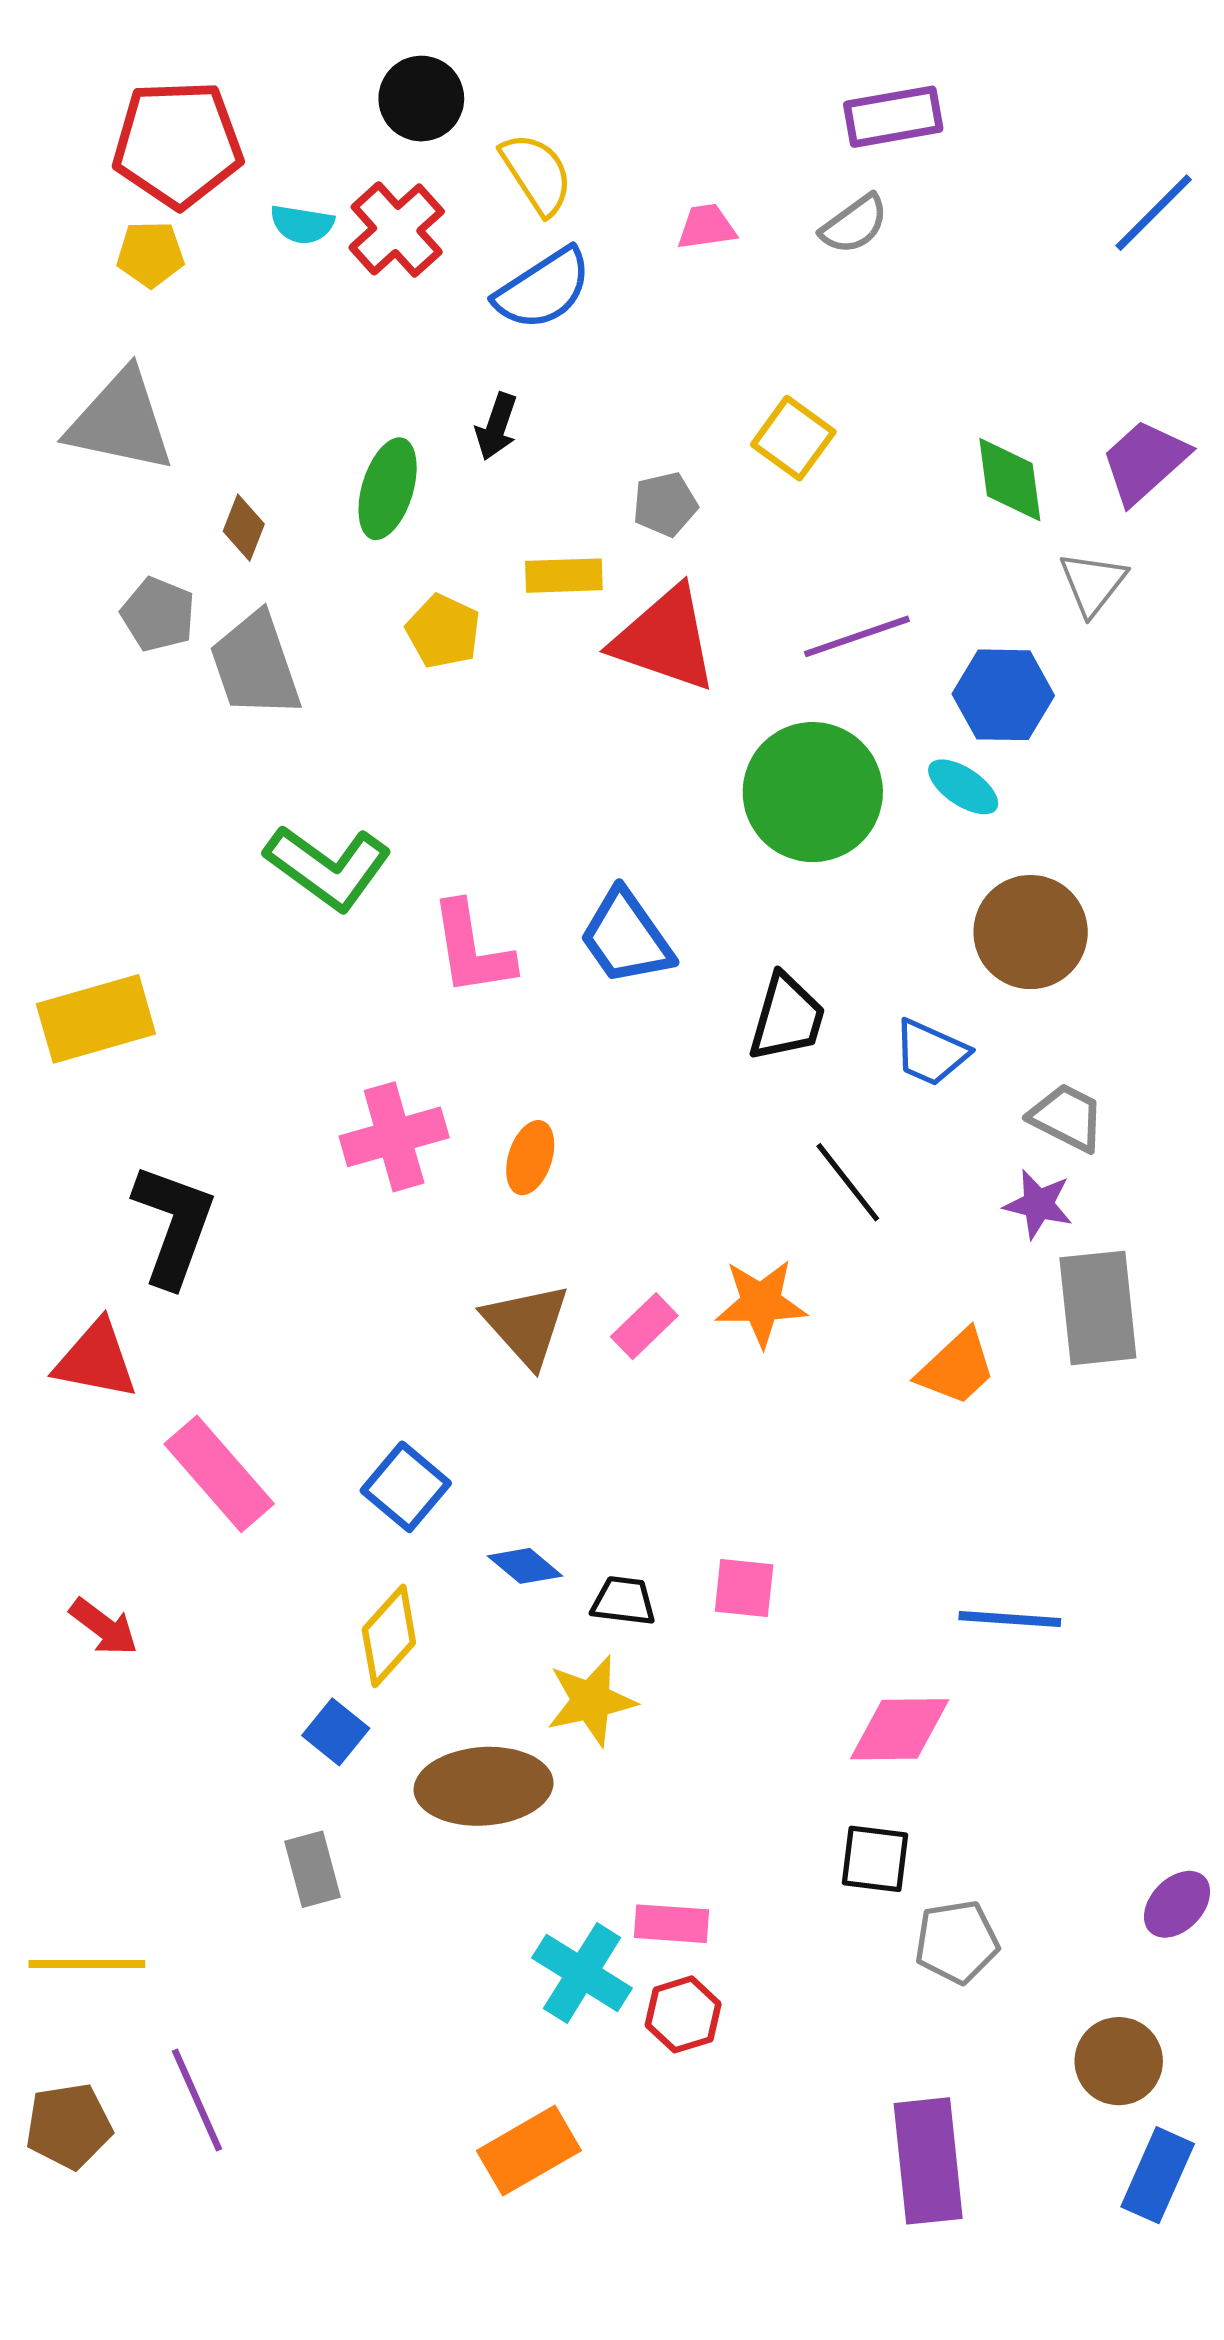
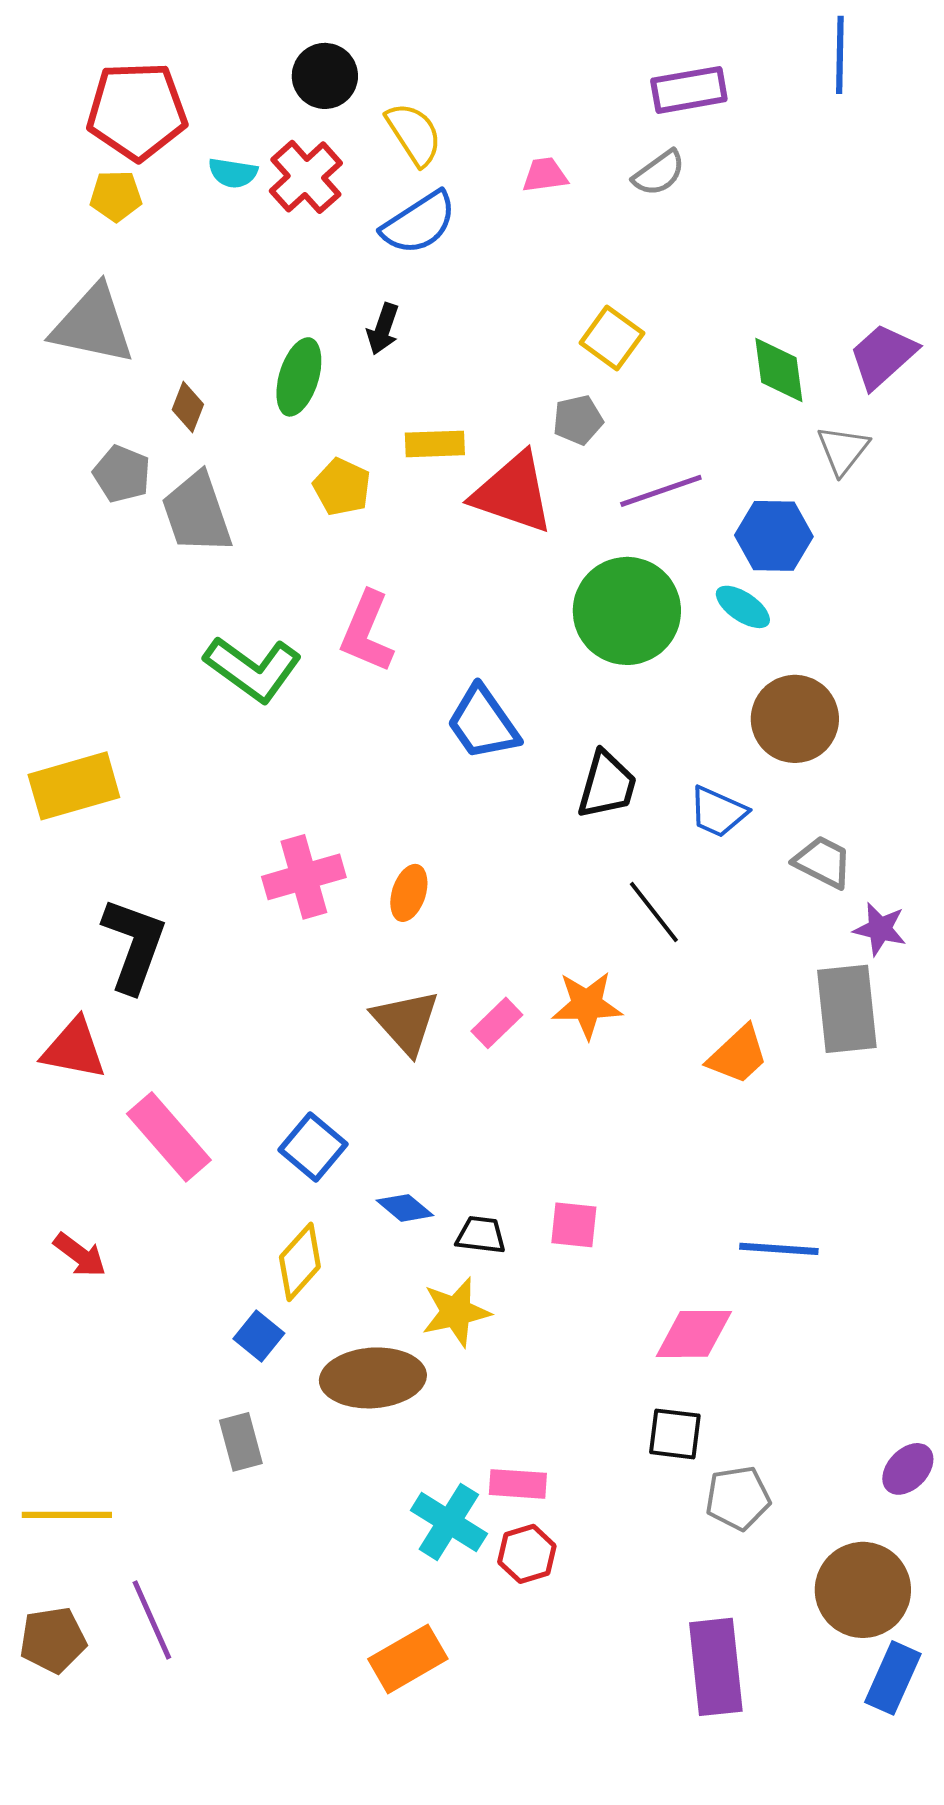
blue line: (1154, 213) -> (840, 55), moved, turned -44
gray pentagon: (665, 504) -> (578, 420), moved
pink L-shape: (472, 949) -> (367, 632), moved, turned 32
purple star: (1038, 1204) -> (880, 929), moved
brown circle: (1119, 2061) -> (863, 1590), size x1.4

